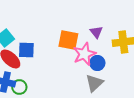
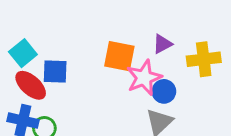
purple triangle: (96, 32) -> (162, 44), turned 40

